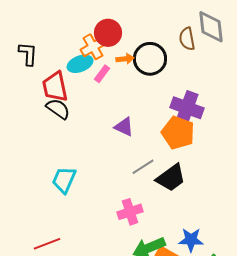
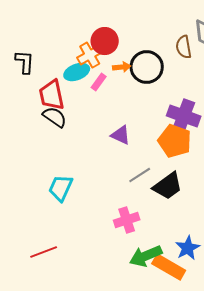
blue star: (191, 240) -> (188, 248), turned -30

